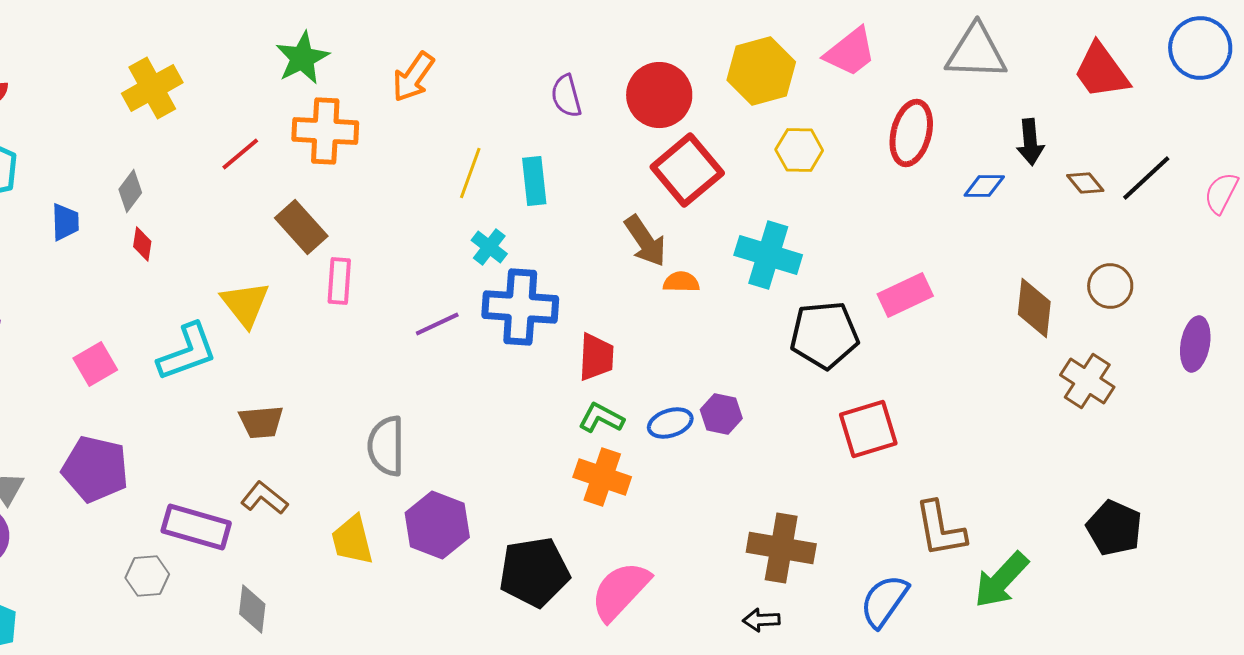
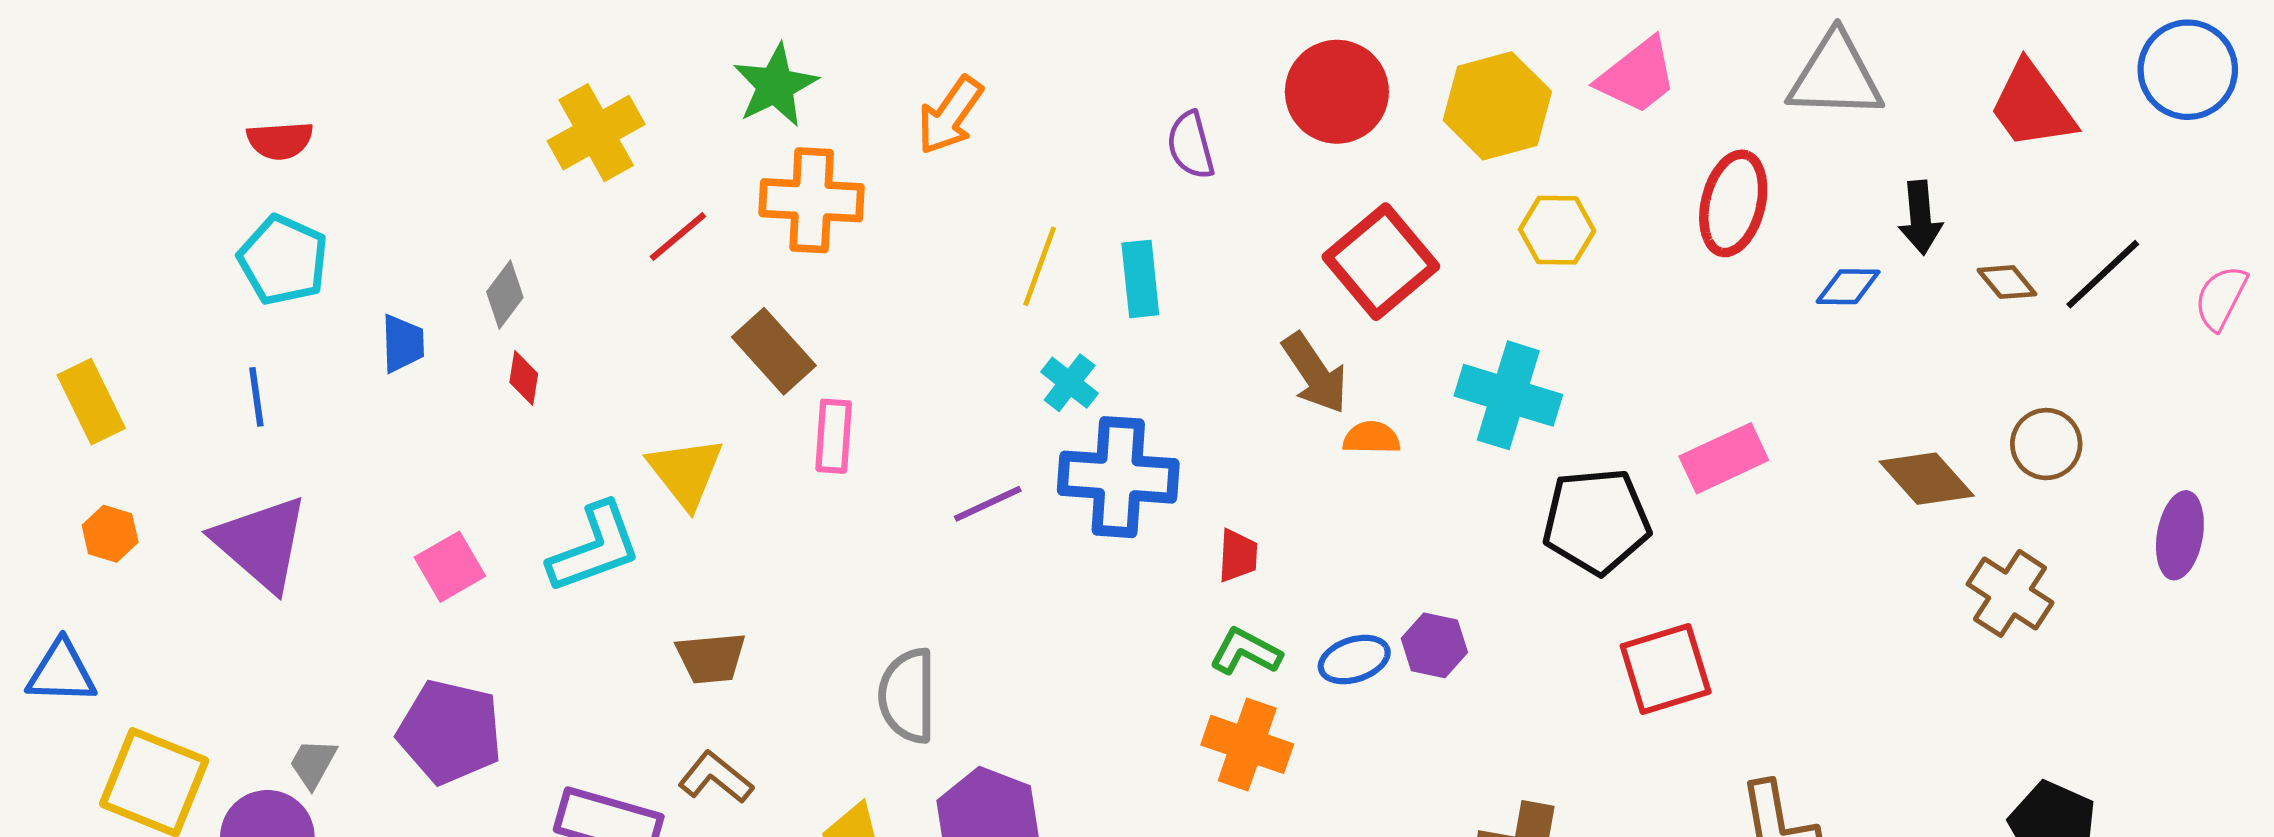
yellow cross: (152, 88) -> (596, 133), moved
red circle: (659, 95) -> (1337, 92), moved
brown diamond: (1034, 308) -> (1927, 479), turned -48
red trapezoid: (596, 357) -> (1238, 556), size x0.7

